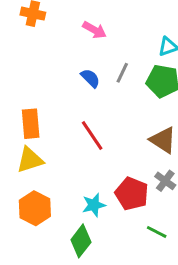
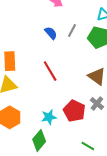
green line: (157, 232) -> (88, 146), moved

